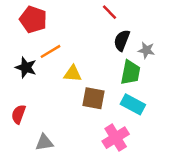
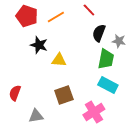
orange line: (50, 51) -> (56, 17), moved
black star: (26, 67) -> (39, 45), moved
brown square: (94, 98) -> (64, 95), moved, turned -30

